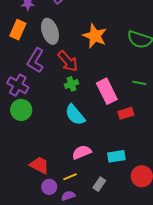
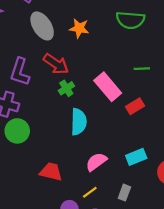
gray ellipse: (50, 31) -> (42, 26), moved
orange star: (95, 36) -> (79, 28), size x0.7
cyan semicircle: (75, 115) -> (79, 122), turned -125
red trapezoid: (39, 165) -> (51, 172), moved

